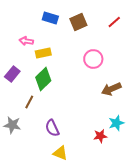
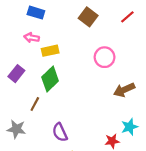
blue rectangle: (50, 18) -> (36, 13), moved
brown square: (78, 22) -> (88, 17), turned -30

